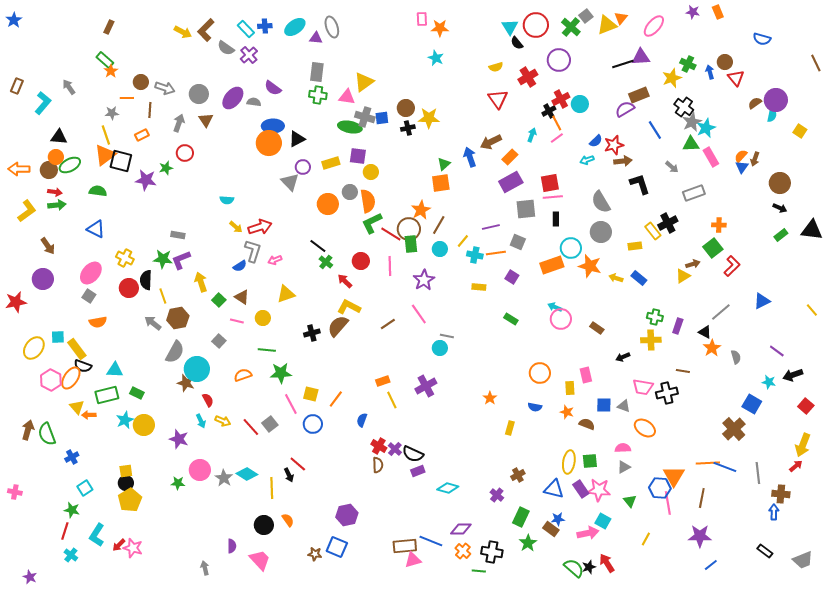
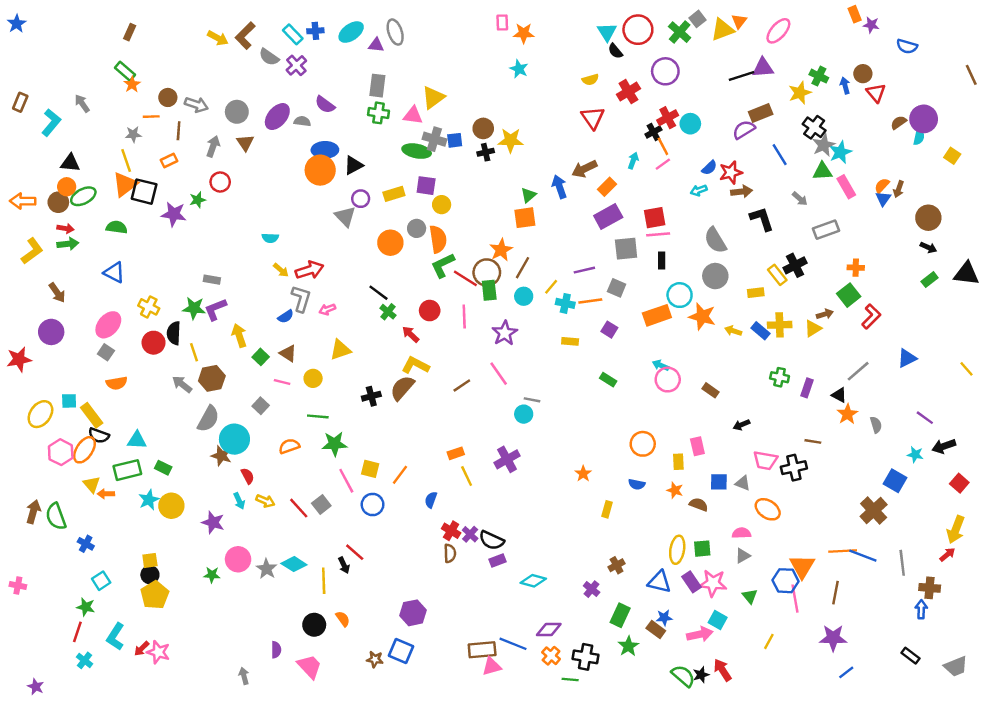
purple star: (693, 12) -> (871, 25), moved
yellow cross: (651, 340) -> (780, 325), moved
blue cross: (72, 457) -> (86, 544), turned -32

